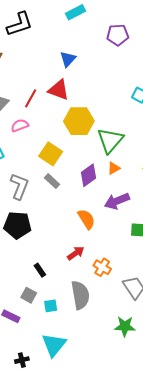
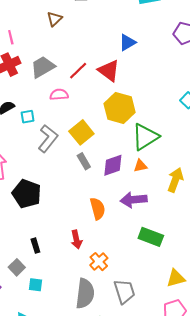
gray rectangle: (52, 181) -> (84, 161), moved
gray L-shape: (19, 186) -> (48, 138), moved
red arrow: (76, 253) -> (76, 240), turned 96
gray semicircle: (80, 295) -> (85, 294), moved

